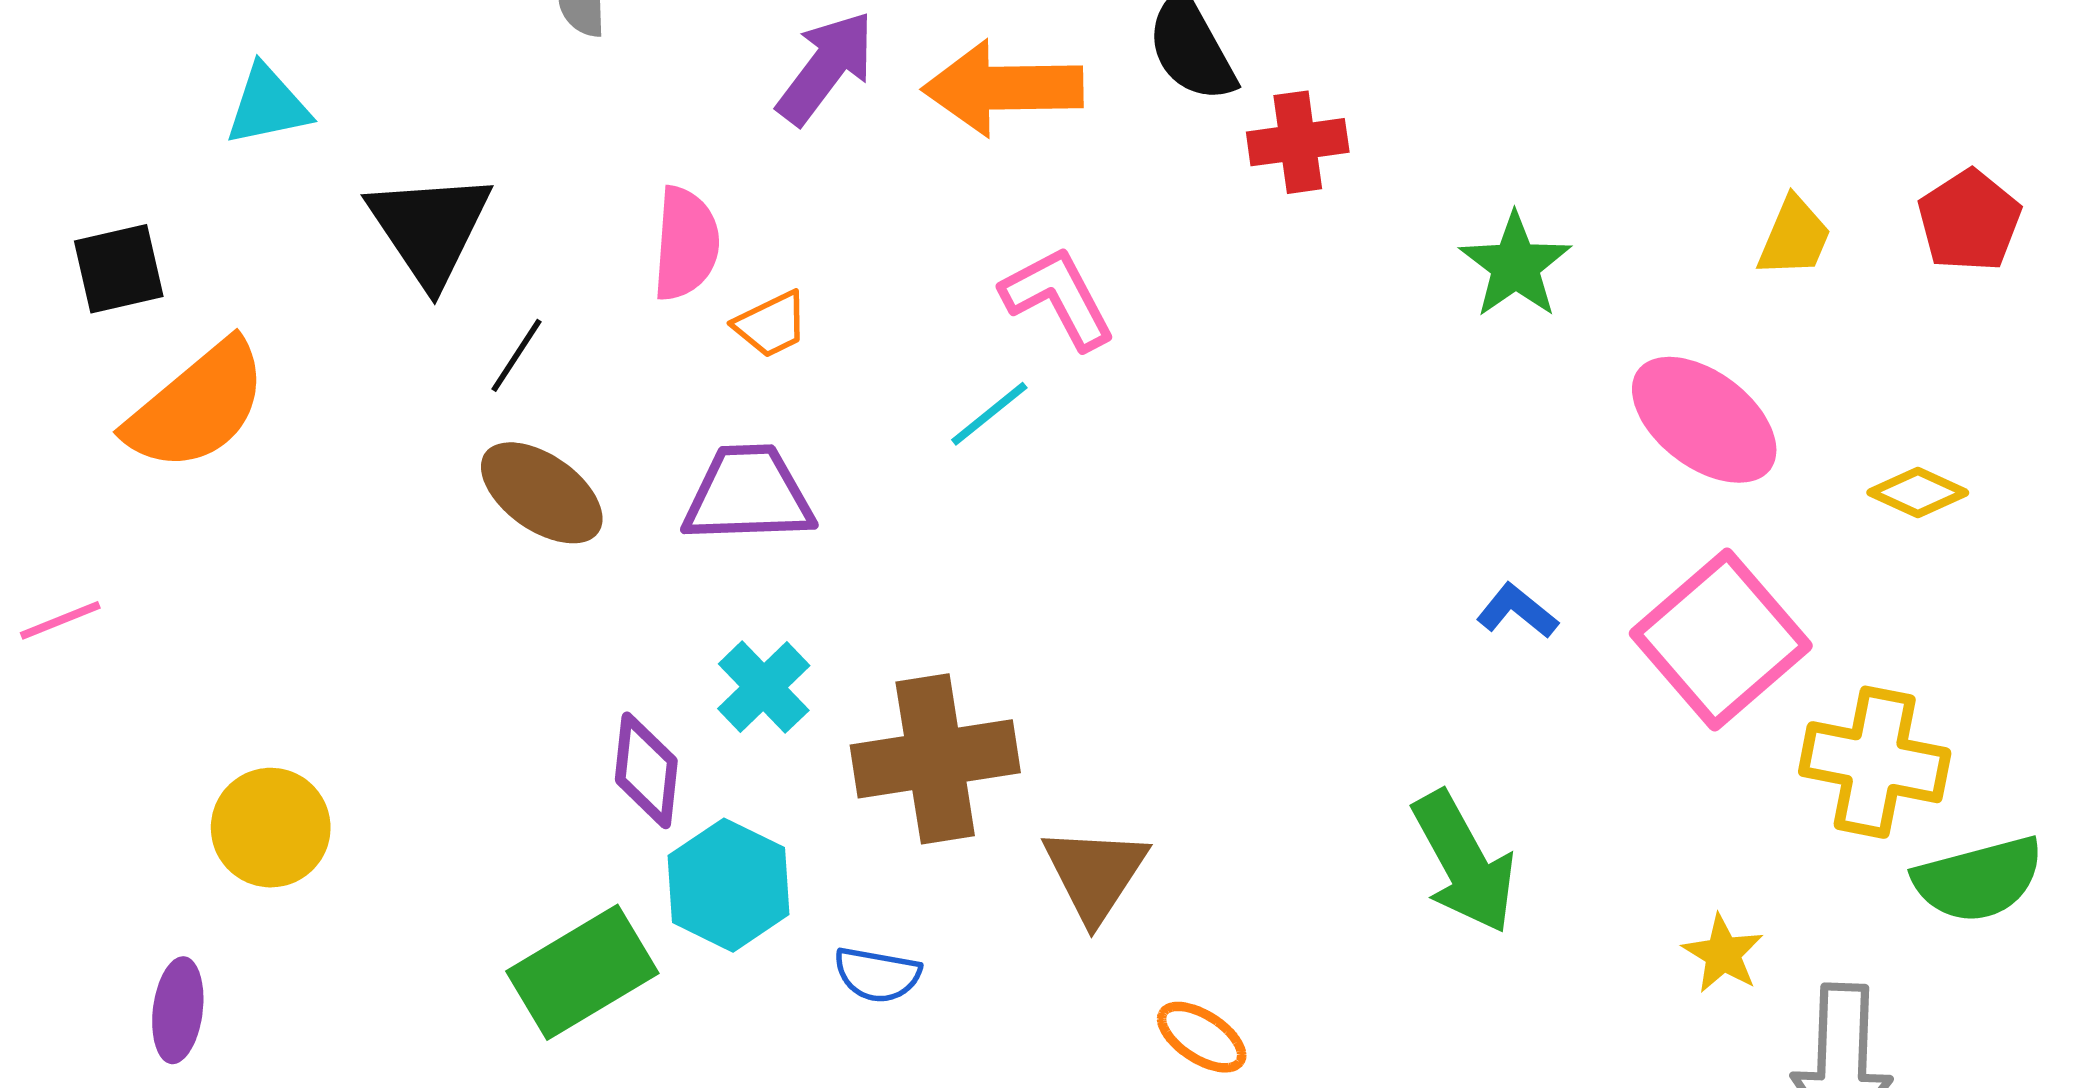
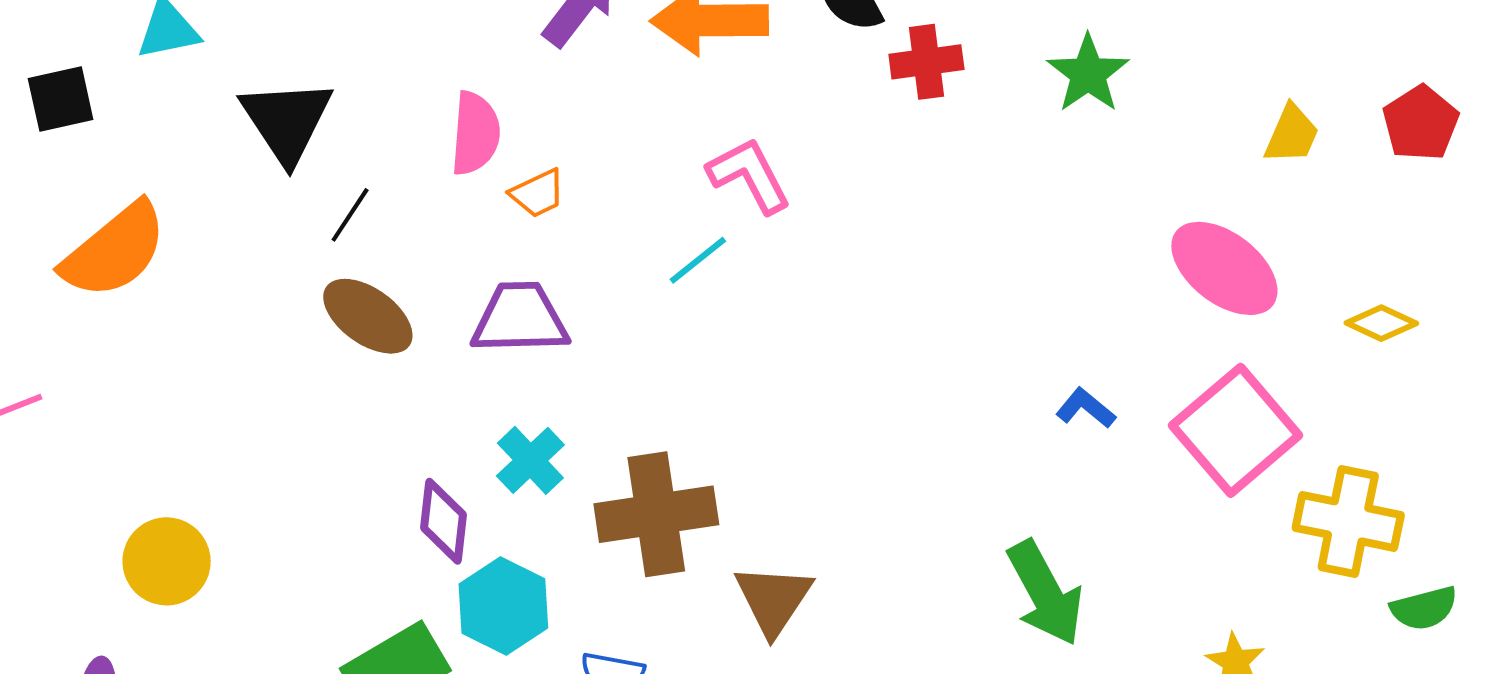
green star: (1515, 265) -> (1088, 74), moved
black square: (119, 269) -> (61, 99), moved
green semicircle: (1978, 879) -> (1424, 608), size x0.7

